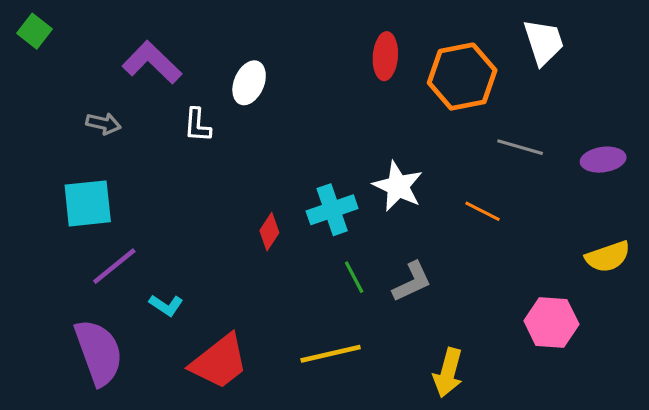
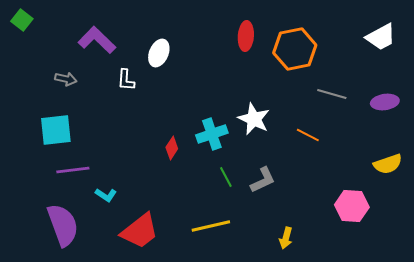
white trapezoid: (544, 42) -> (381, 37), moved, turned 80
purple line: (114, 266) -> (73, 170), turned 32
yellow arrow: (448, 373) -> (286, 238), size x0.7

